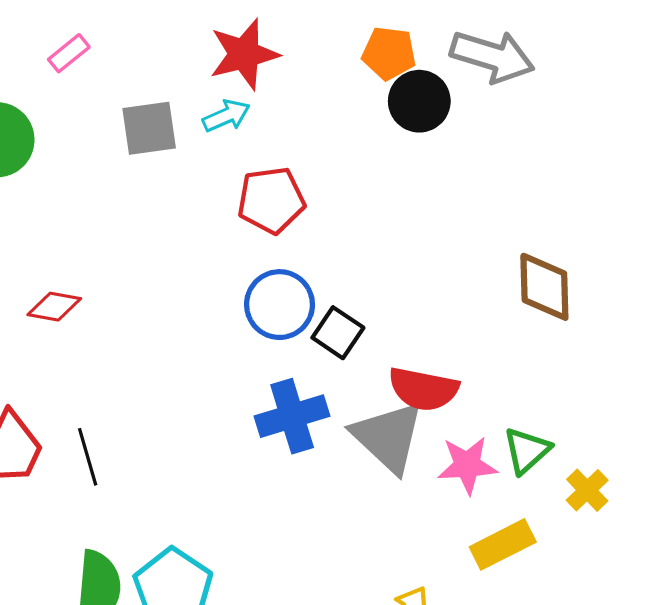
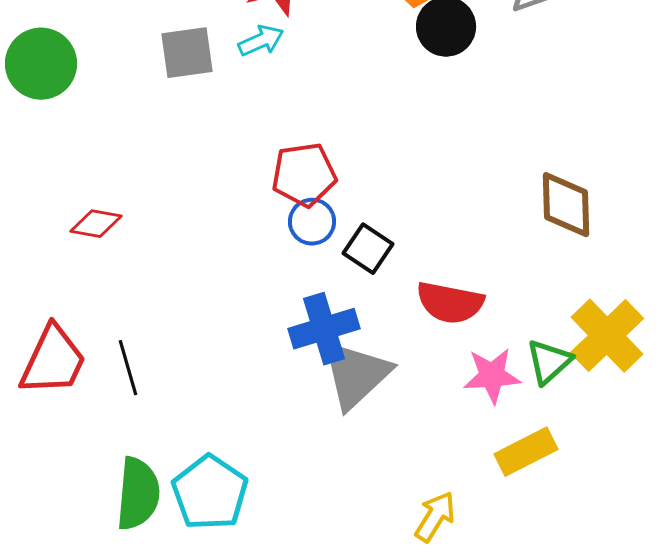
red pentagon: (271, 200) -> (304, 175), moved
blue circle: (280, 305) -> (312, 222), size x0.7
gray triangle: (388, 437) -> (356, 375), moved, turned 34
yellow cross: (587, 490) -> (607, 336), moved, size x1.8

